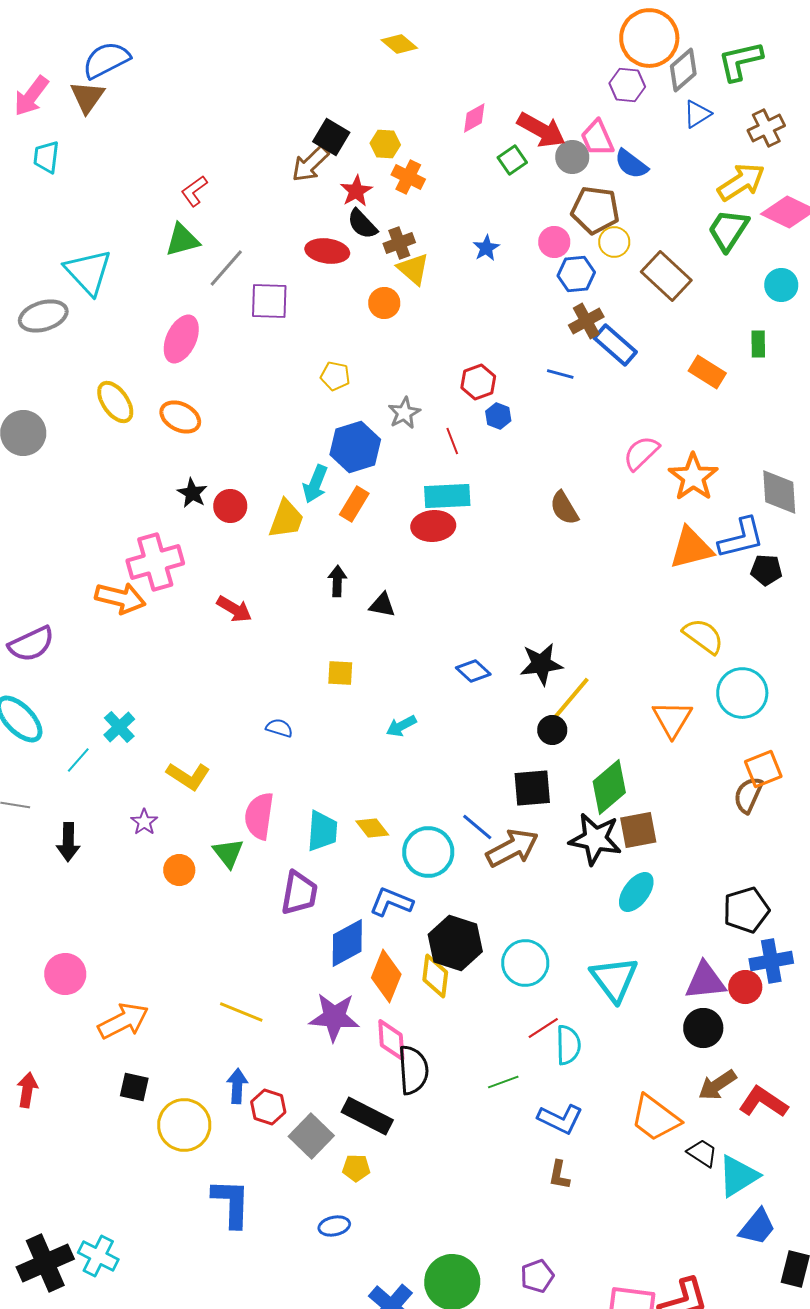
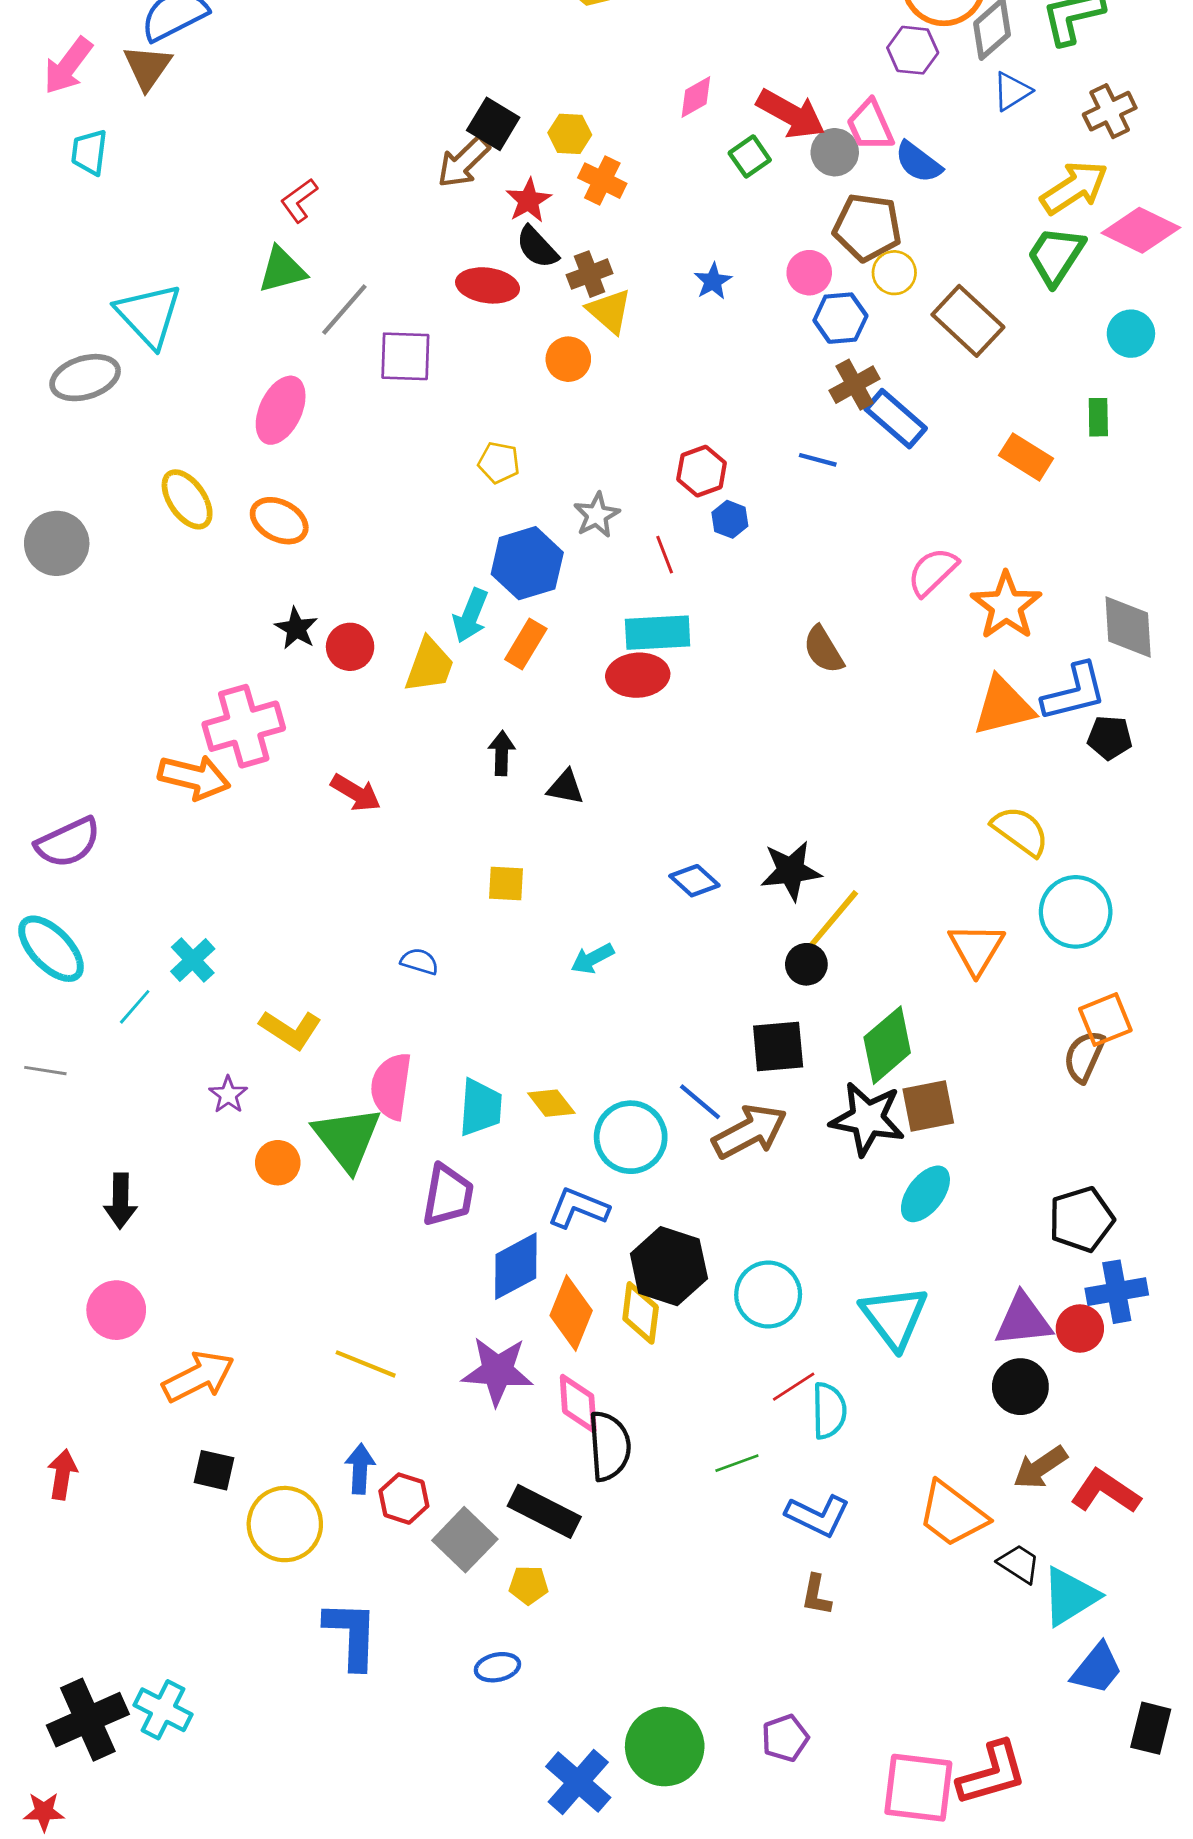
black arrow: (68, 842) -> (120, 1201), moved
green triangle: (228, 853) -> (347, 1139), size x1.6

